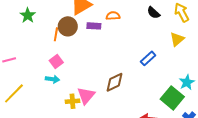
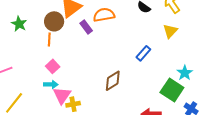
orange semicircle: (113, 16) -> (104, 15), size x1.5
brown circle: (68, 26) -> (54, 21), moved
purple rectangle: (94, 26) -> (86, 27), turned 56
pink triangle: (86, 96) -> (62, 95), moved

